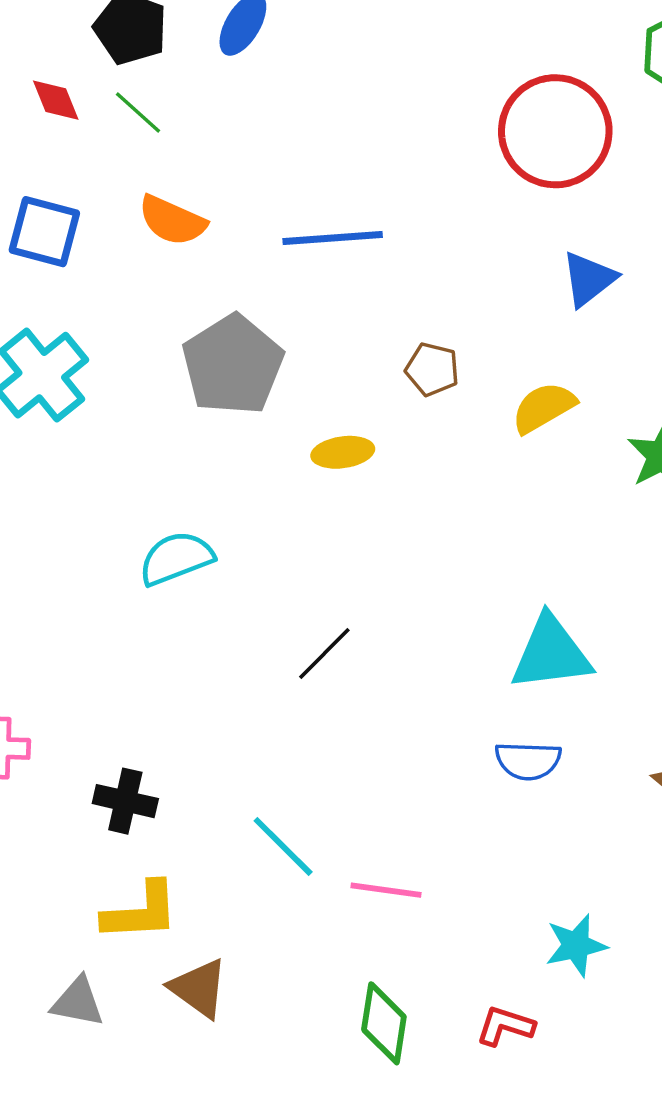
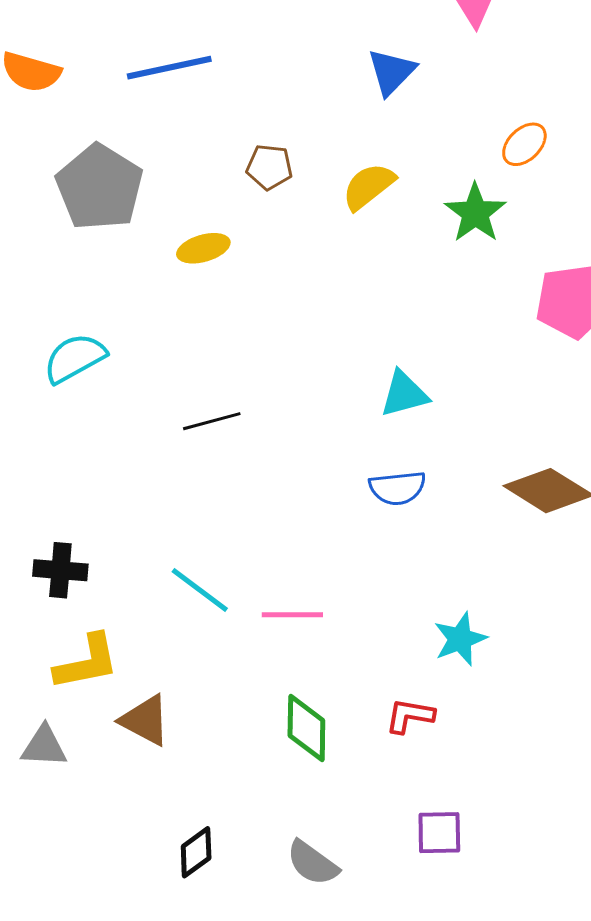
black line: (324, 653) -> (212, 421), turned 38
cyan triangle: (551, 653) -> (404, 394), size x0.7

